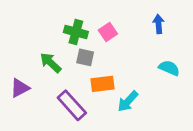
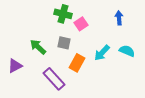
green cross: (76, 32) -> (63, 14), moved
orange rectangle: (102, 84) -> (77, 63), turned -54
cyan arrow: (128, 101) -> (102, 53), moved

